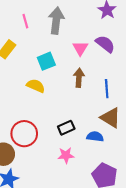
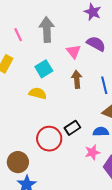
red circle: (24, 134) -> (49, 139), moved
pink star: (66, 155) -> (92, 152), moved

